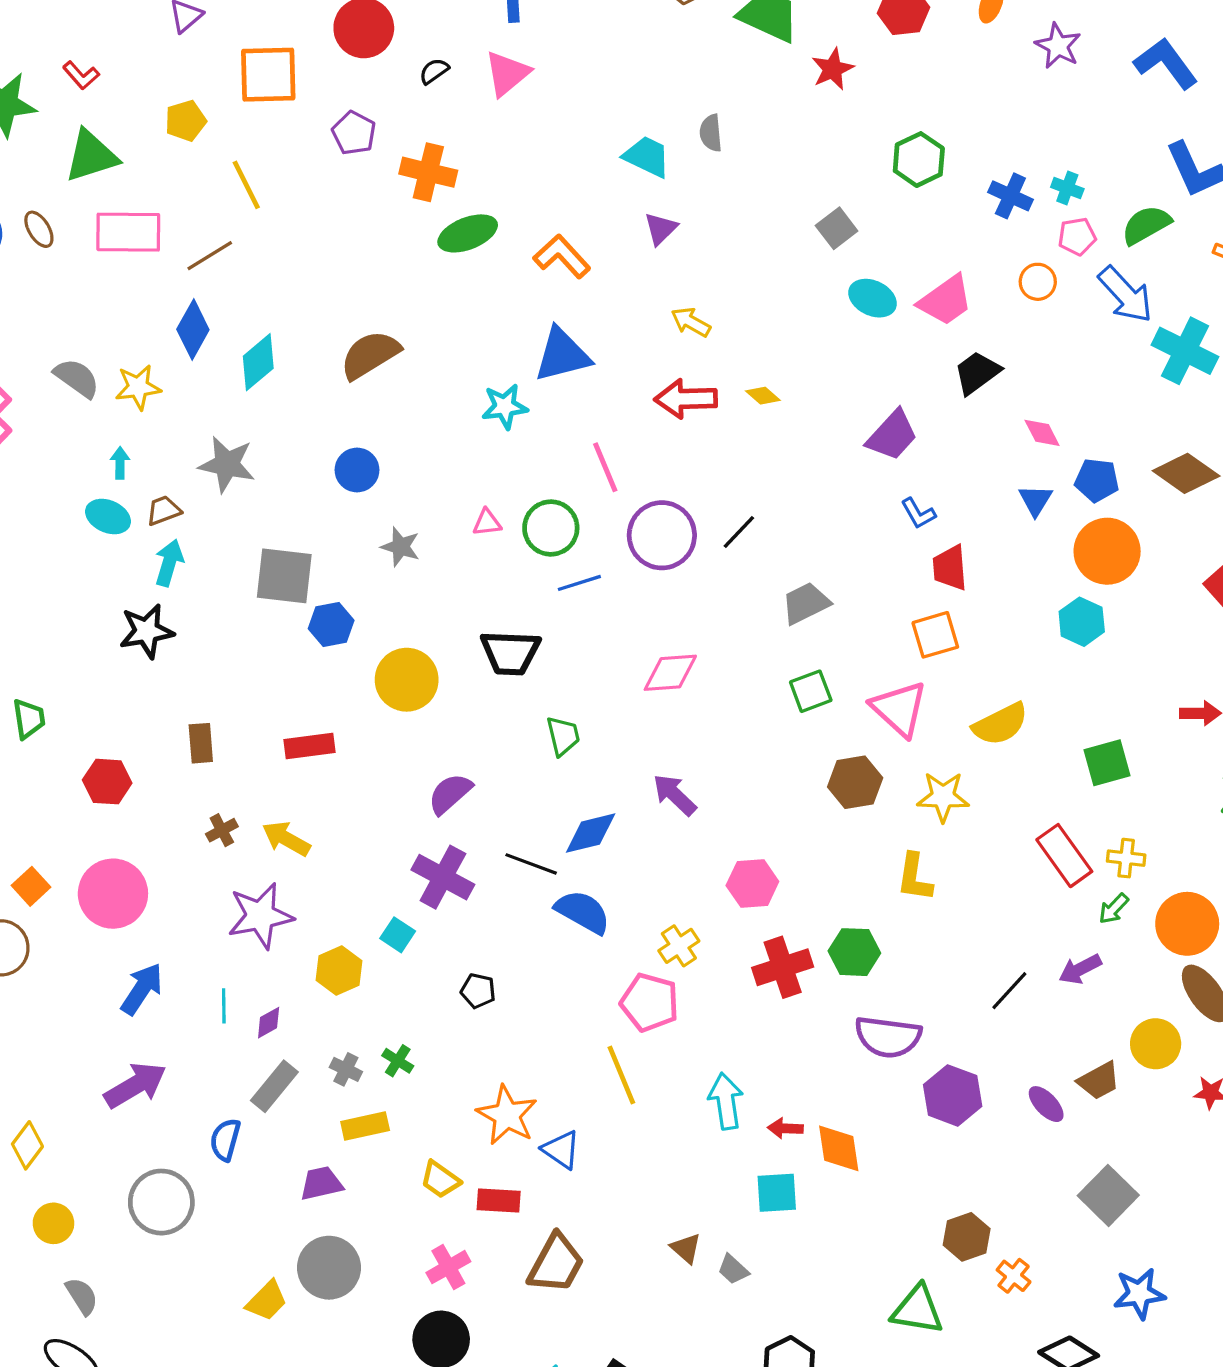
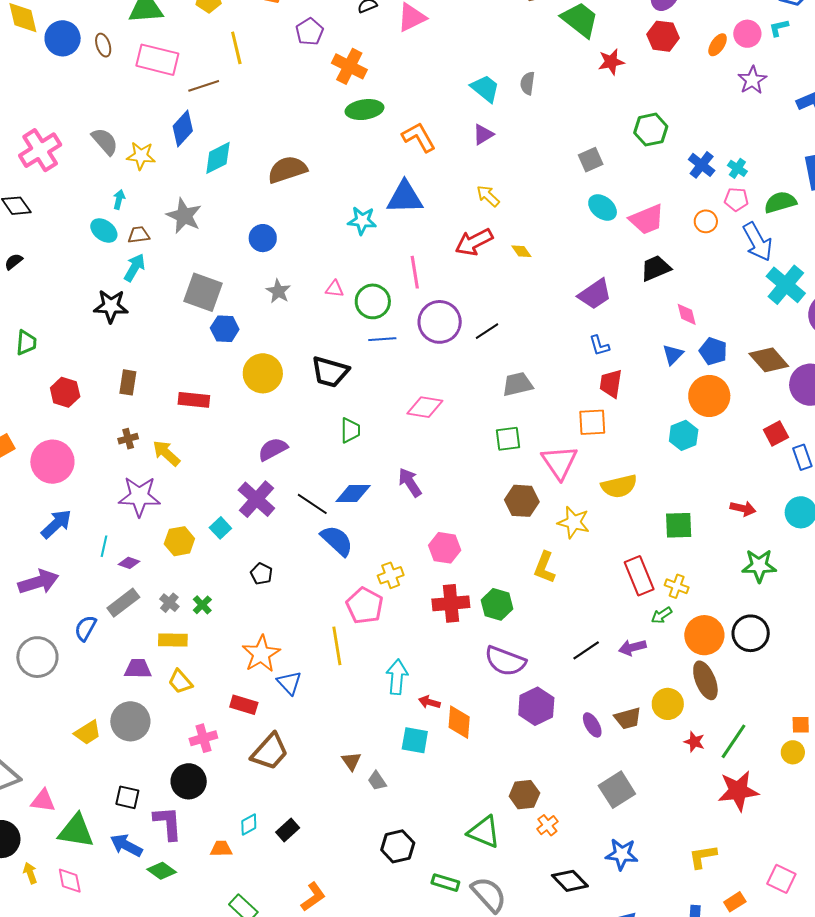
red arrow: (686, 399) -> (474, 242), turned -39
purple diamond: (269, 1023) -> (129, 563), turned 35
yellow trapezoid: (440, 1180) -> (180, 682), moved

